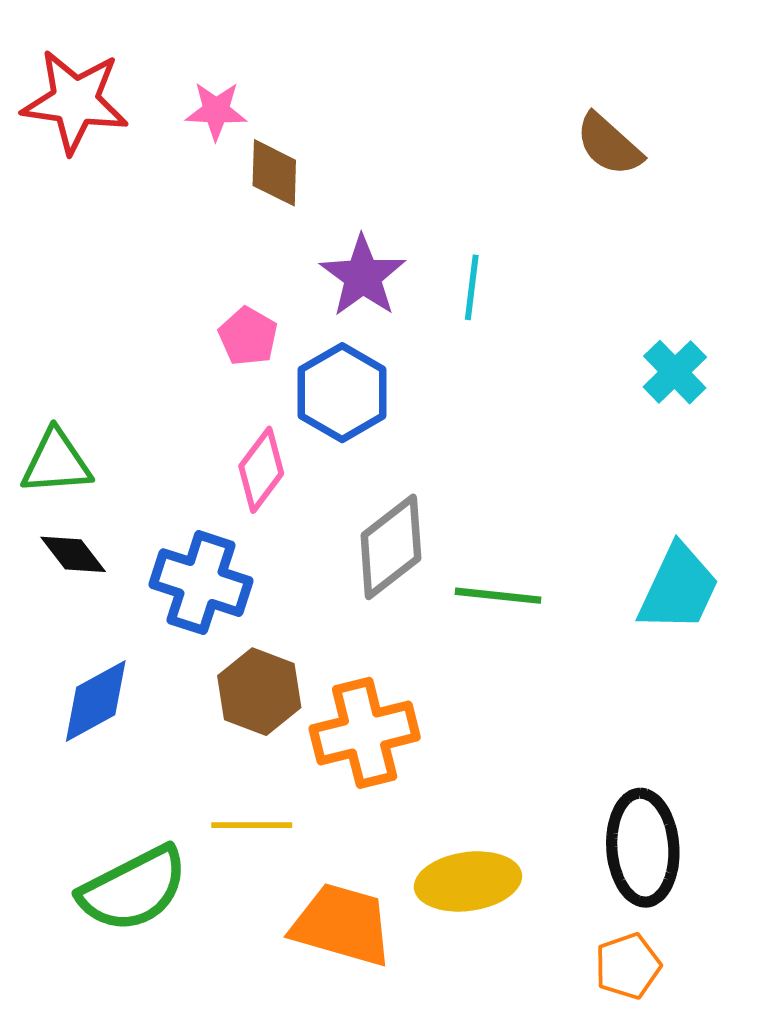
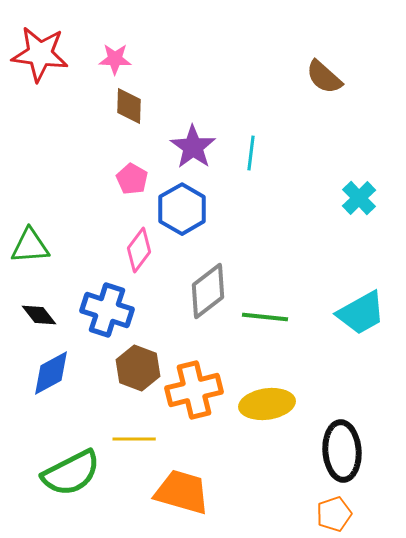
brown diamond: (274, 173) -> (129, 106), moved
black diamond: (73, 554) -> (39, 315), moved
cyan trapezoid: (679, 588) -> (361, 313), turned 36
yellow ellipse: (468, 881) -> (267, 404), moved

